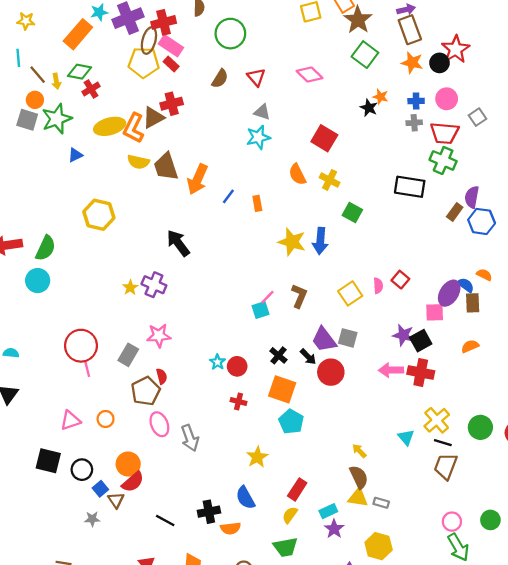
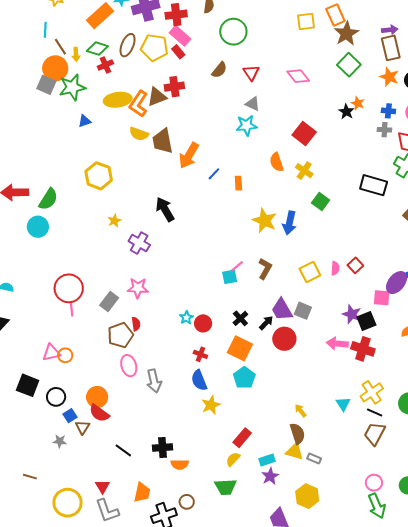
brown ellipse: (149, 41) -> (128, 45), moved
orange circle: (35, 100) -> (55, 68), size x1.6
yellow star: (130, 288) -> (114, 221), moved
black arrow: (308, 357) -> (266, 323), turned -98
orange circle: (106, 419) -> (65, 355), moved
red semicircle: (133, 482) -> (99, 413), turned 70
blue semicircle: (245, 498) -> (199, 380), moved

